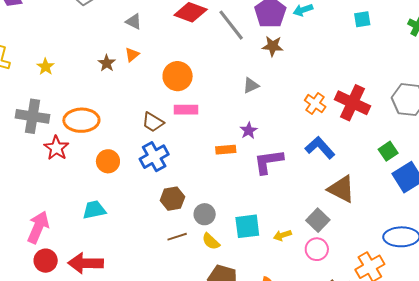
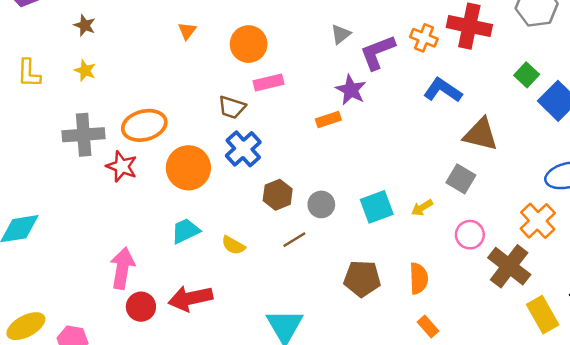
brown star: (107, 63) -> (85, 25), moved
purple star: (249, 131) -> (351, 90), size x1.4
orange circle: (108, 161) -> (188, 168), size x1.5
purple L-shape: (269, 162) -> (378, 52), moved
yellow semicircle: (211, 241) -> (233, 245), moved
pink circle: (317, 249) -> (470, 235), moved

